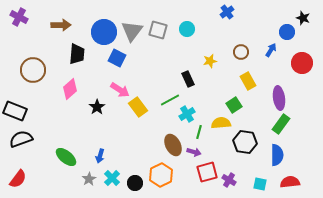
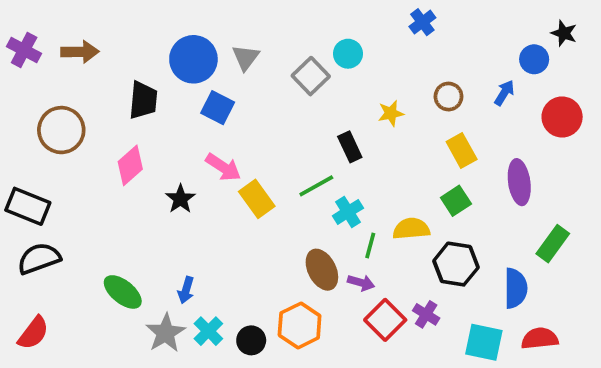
purple cross: (19, 17) -> (24, 50), moved
brown arrow: (61, 25) -> (80, 52), moved
gray square: (158, 30) -> (311, 76), moved, turned 30
gray triangle: (132, 31) -> (246, 57), size x0.7
green square: (234, 105) -> (456, 201), moved
green rectangle: (281, 124) -> (553, 244), moved
red square: (207, 172) -> (385, 320), turned -30
gray star: (89, 179) -> (166, 333), size x1.5
purple cross: (229, 180) -> (426, 314), moved
cyan square: (260, 184) -> (484, 342), size x1.5

